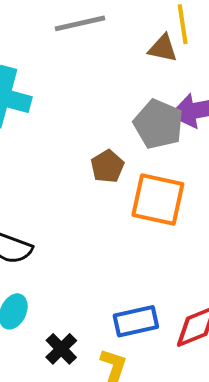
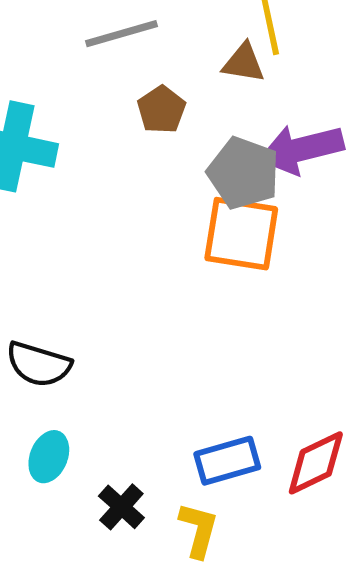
brown pentagon: (107, 166) -> (161, 110), moved
orange square: (158, 200) -> (241, 234), moved

